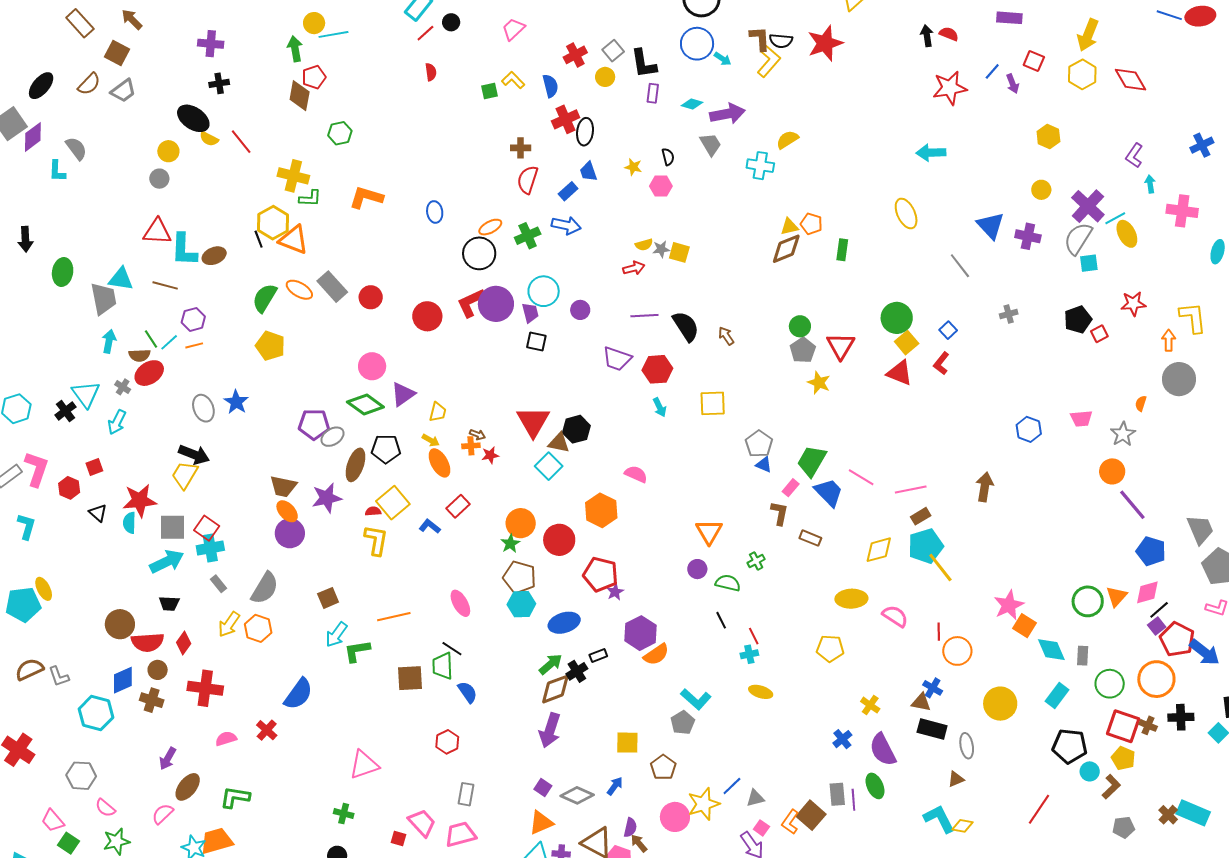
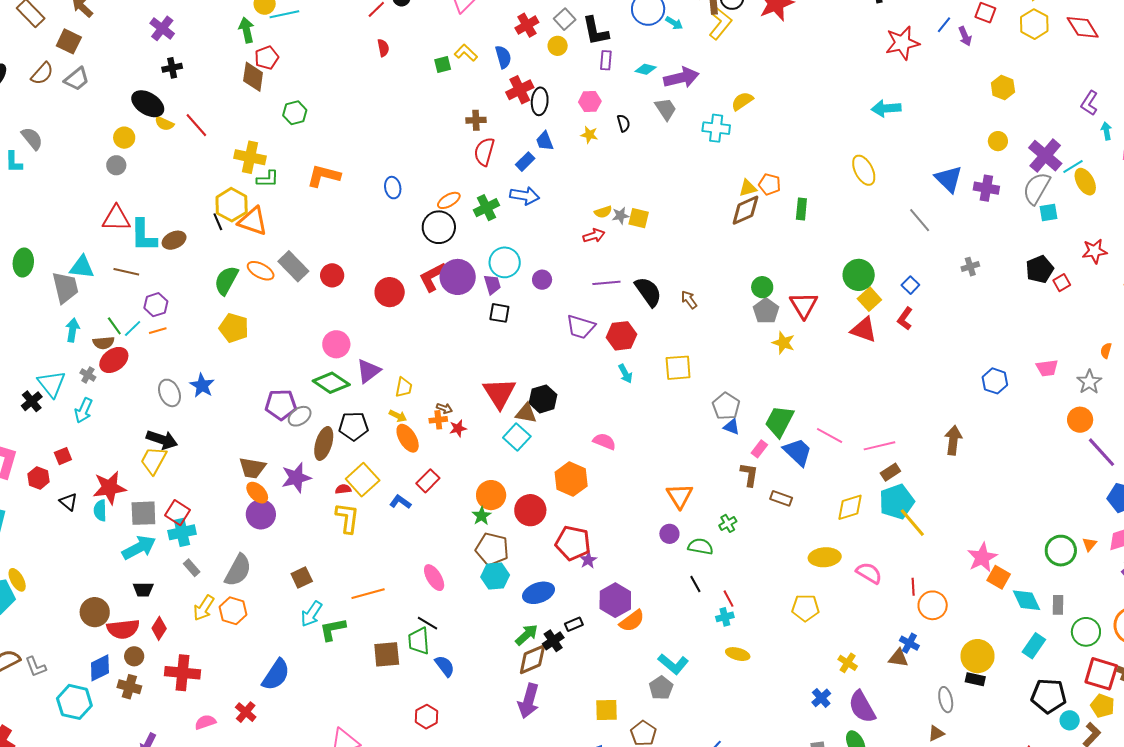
purple cross: (211, 44) -> (162, 28), turned 35
pink hexagon: (661, 186) -> (590, 102), moved
orange triangle: (1117, 596) -> (1089, 544), size x0.7
black rectangle: (932, 729) -> (975, 679), moved, size x0.7

